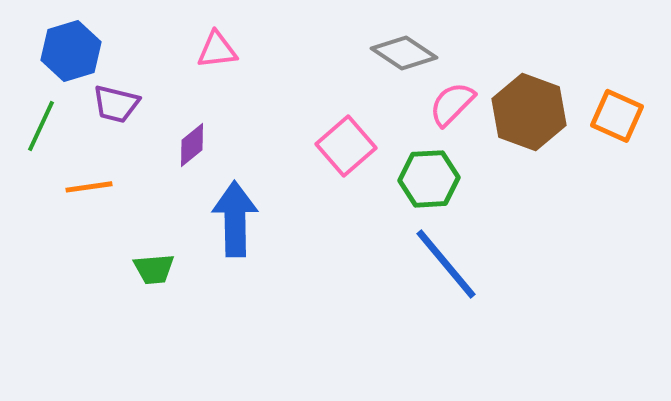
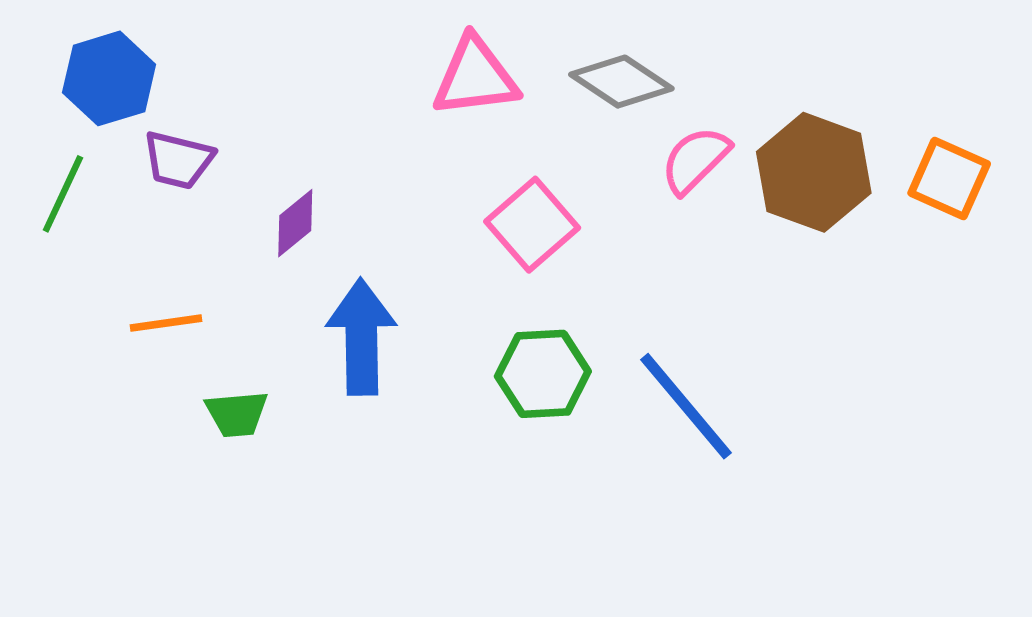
pink triangle: (217, 50) -> (475, 77), moved, size x1.4
green hexagon: (429, 179) -> (543, 374), moved
orange line: (89, 187) -> (166, 323), moved

